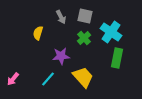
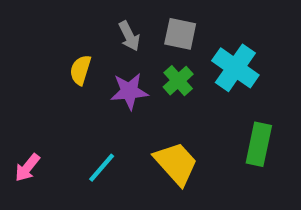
purple star: (61, 56) -> (129, 91), moved
green rectangle: (117, 58) -> (259, 144), moved

